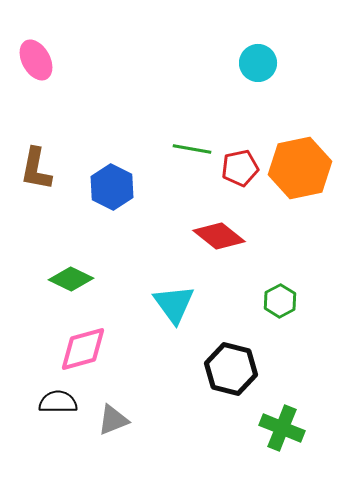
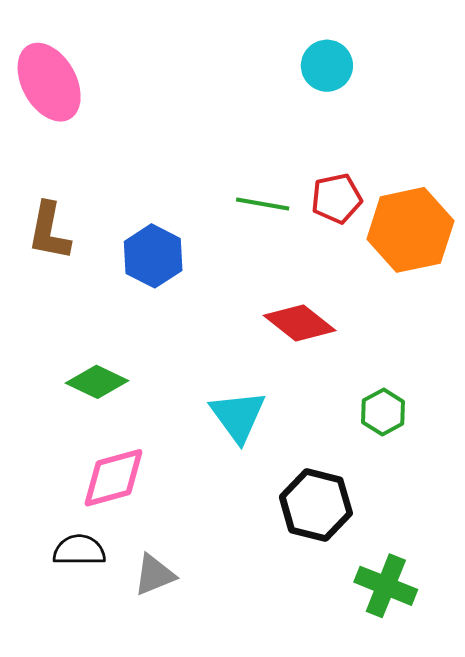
pink ellipse: (36, 60) -> (49, 82), size x1.4
cyan circle: (258, 63) -> (327, 66), moved
red pentagon: (240, 168) -> (337, 198), moved

